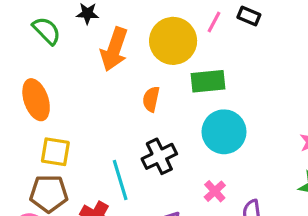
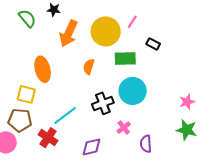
black rectangle: (249, 16) -> (153, 44), moved
orange ellipse: (36, 100) -> (43, 69), moved
black cross: (159, 156) -> (103, 103), moved
cyan line: (120, 180) -> (65, 115), turned 65

